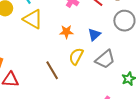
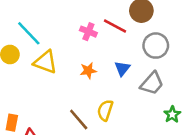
yellow semicircle: (76, 56) -> (105, 110), moved
gray trapezoid: (105, 59) -> (152, 83), moved

